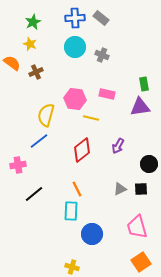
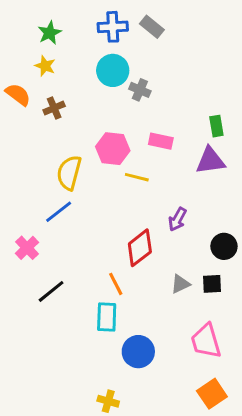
gray cross: (102, 55) -> (140, 90), moved
red diamond: (82, 150) -> (140, 248), moved
pink cross: (18, 165) -> (27, 248), turned -35

